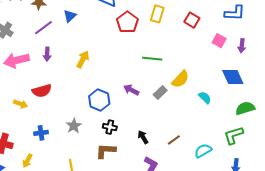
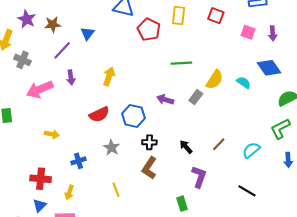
red semicircle: (42, 91) -> (99, 114), moved
cyan semicircle: (205, 98) -> (244, 83), moved
brown L-shape: (106, 151) -> (149, 168), turned -50

